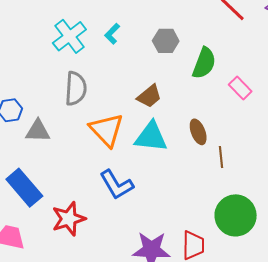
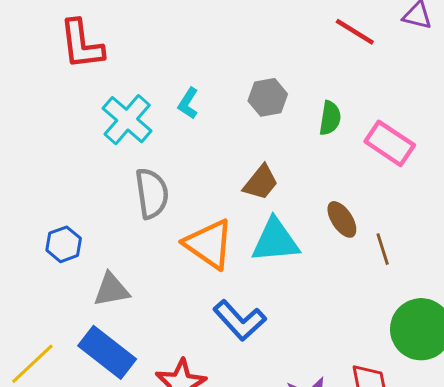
green semicircle: (204, 63) -> (330, 118), size x0.7
pink rectangle: (240, 88) -> (390, 143), size x1.4
gray triangle: (38, 131) -> (111, 290), moved

